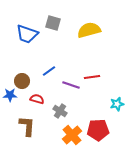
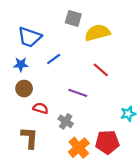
gray square: (53, 23) -> (73, 18), moved
blue line: (49, 71) -> (54, 59), moved
red line: (92, 77) -> (101, 70), moved, turned 49
blue star: (10, 95) -> (21, 64), moved

